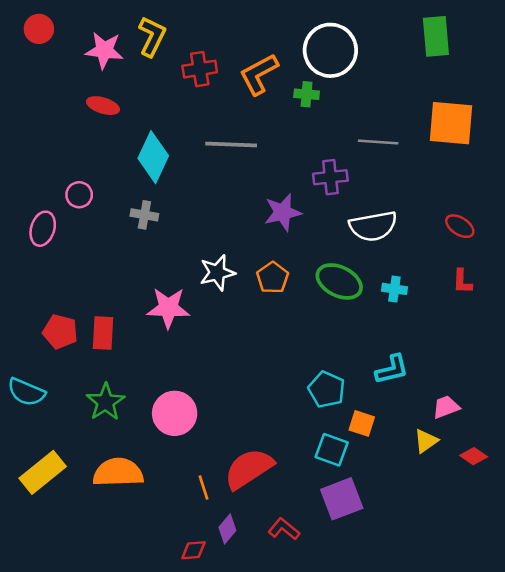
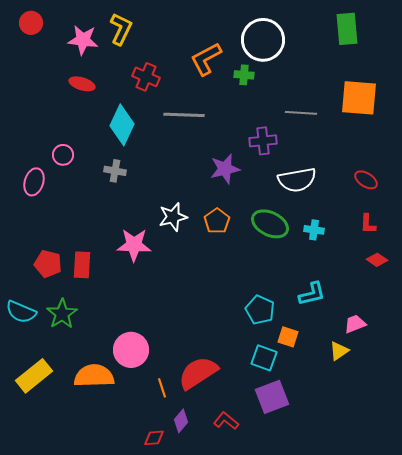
red cross: (200, 69) -> (146, 77), moved, turned 32
green star: (106, 402) -> (62, 314), moved
pink circle: (175, 413) -> (131, 350), moved
red diamond: (474, 456) -> (377, 260), moved

